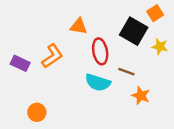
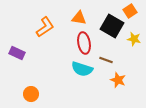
orange triangle: (79, 26) -> (79, 18), moved
orange L-shape: (52, 56) -> (45, 27), moved

